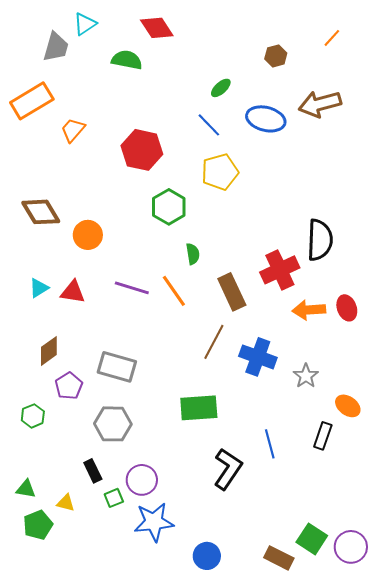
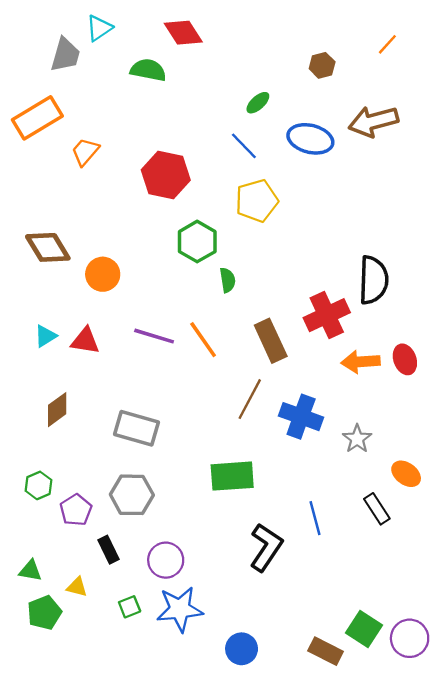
green semicircle: (193, 254) -> (228, 280), moved
purple pentagon: (69, 386) -> (76, 510), moved
black rectangle: (323, 436) -> (377, 509), turned -52
green square: (114, 498) -> (130, 607), moved

